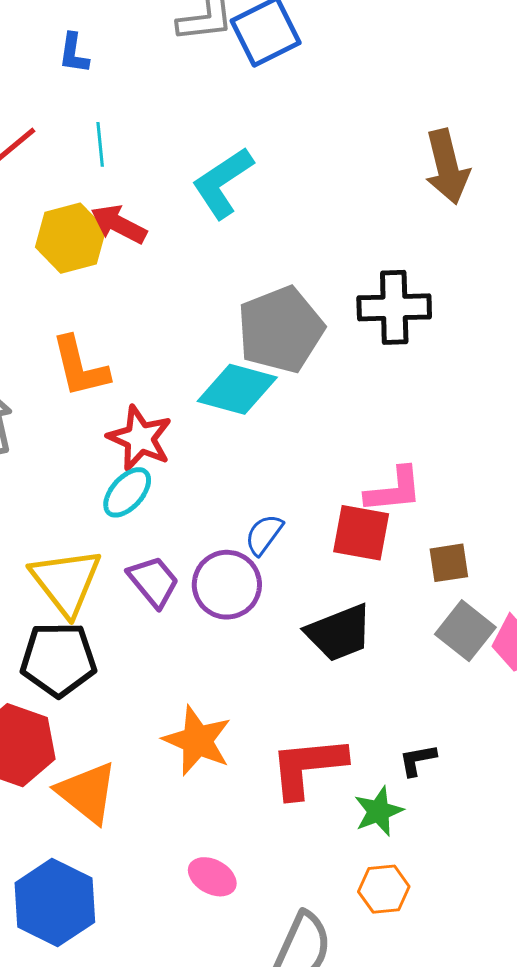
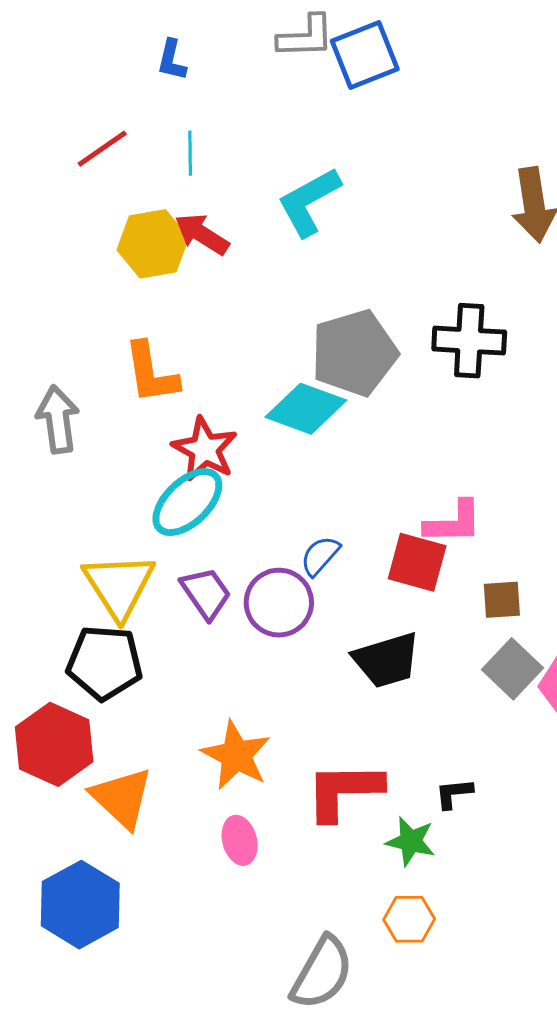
cyan ellipse: (127, 492) -> (187, 502), size x1.4
green star: (379, 811) -> (411, 841), turned 30
pink ellipse: (212, 877) -> (240, 840), moved, turned 42

